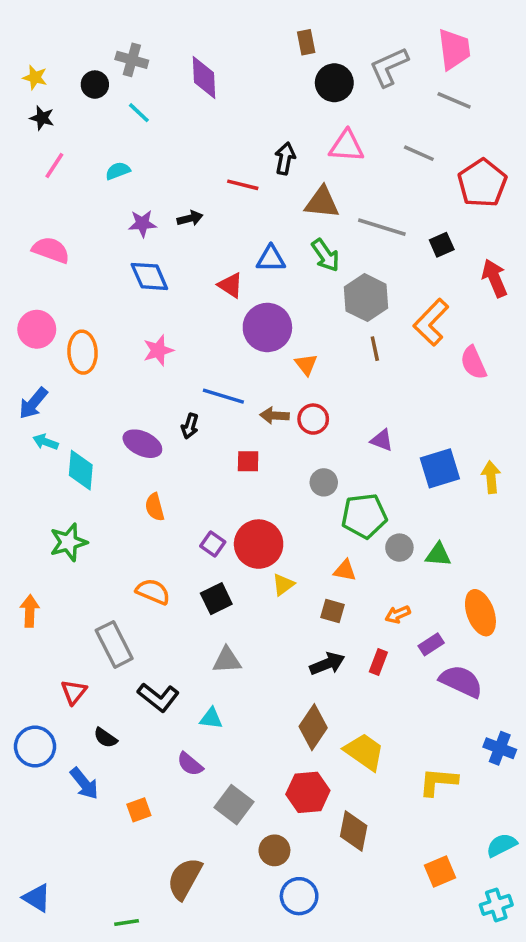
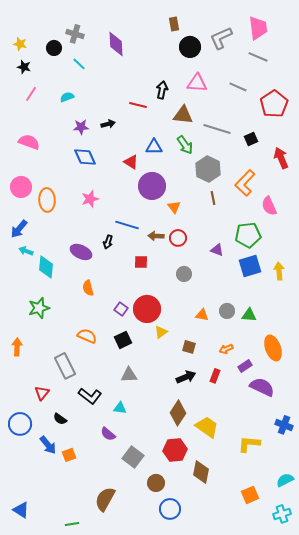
green pentagon: (364, 516) -> (248, 235), moved
orange triangle: (345, 570) -> (202, 315), moved
orange square: (139, 810) -> (69, 455), moved

